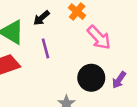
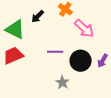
purple line: (45, 48) -> (55, 52), moved, turned -70

